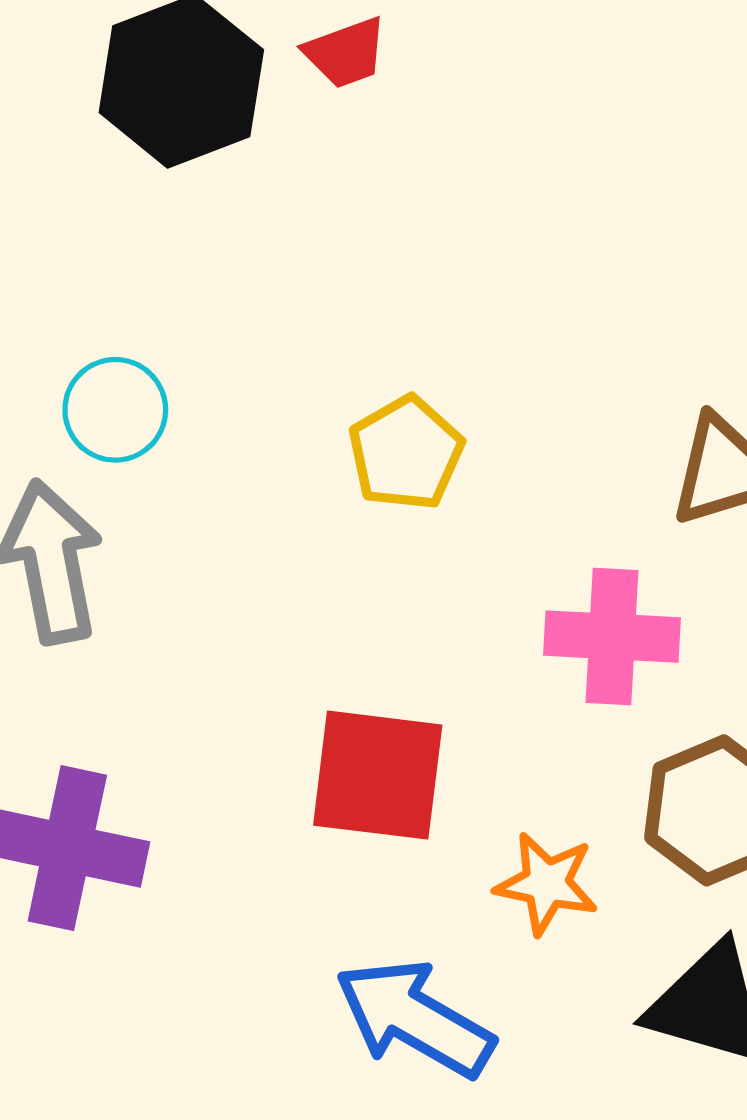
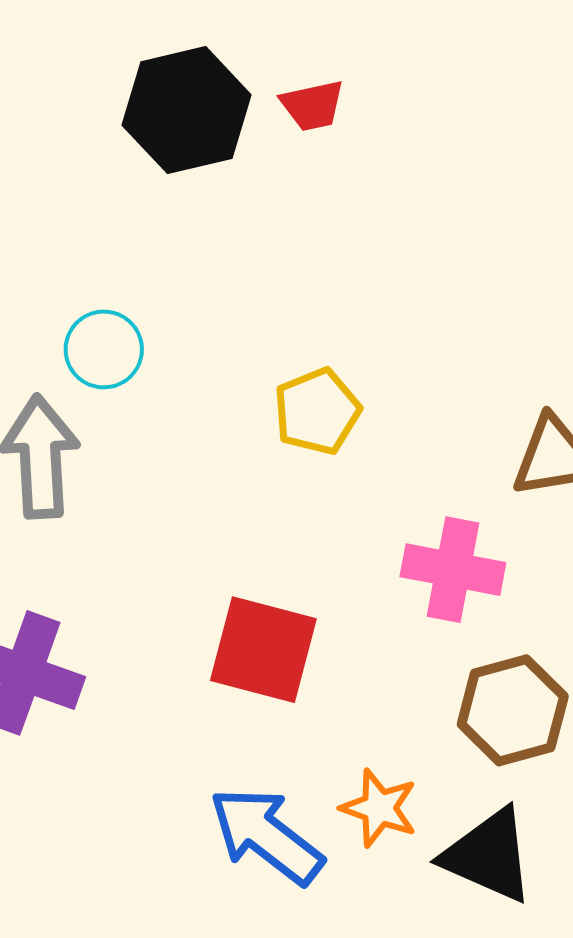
orange star: (547, 884) -> (379, 808), moved

